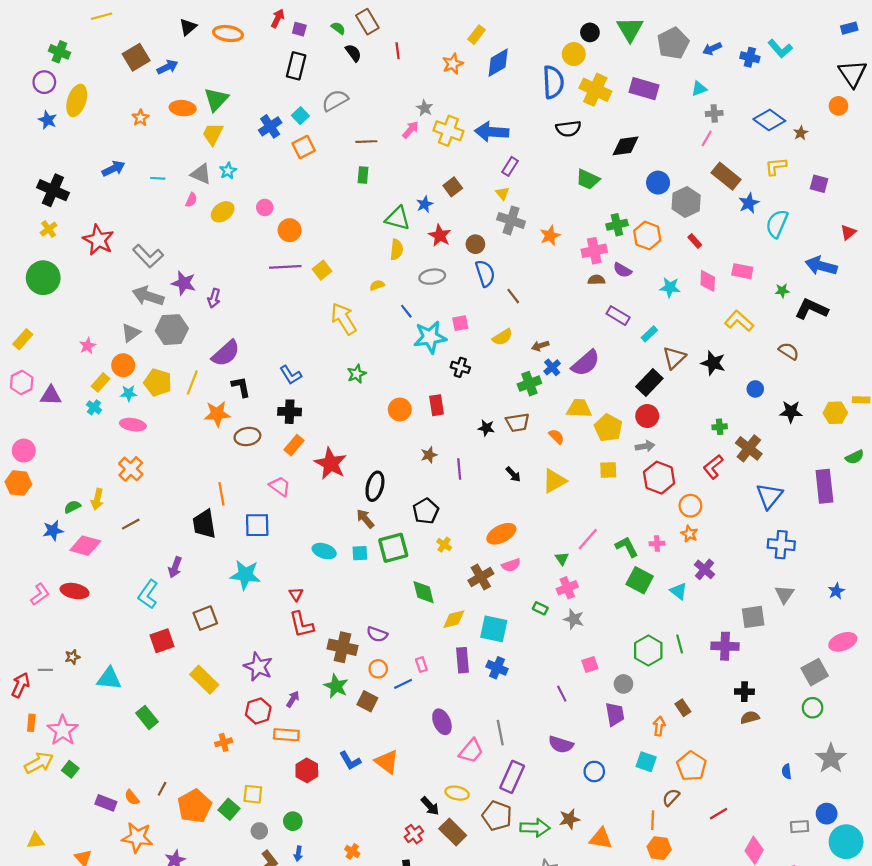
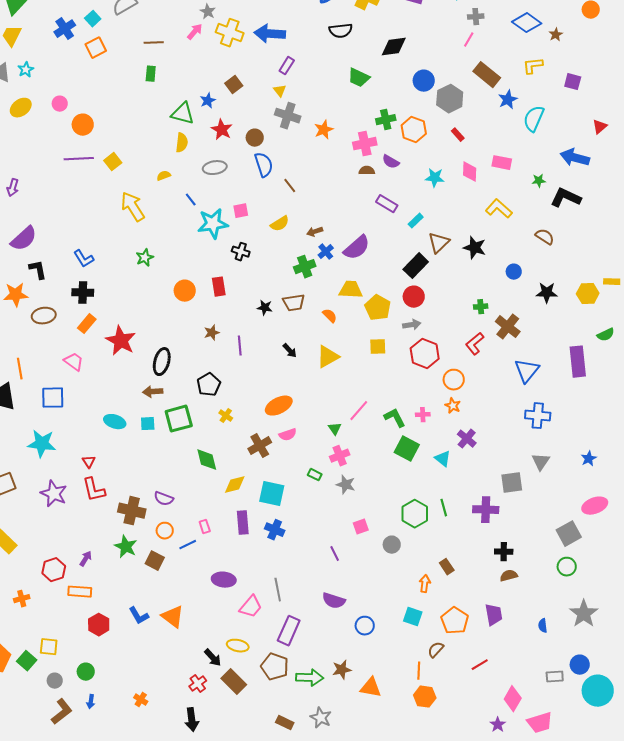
brown arrow: (365, 519) -> (153, 392), turned -54
purple star: (258, 667) -> (54, 494), moved
purple trapezoid: (615, 714) -> (494, 615), moved
purple ellipse: (442, 722) -> (224, 580), turned -60

